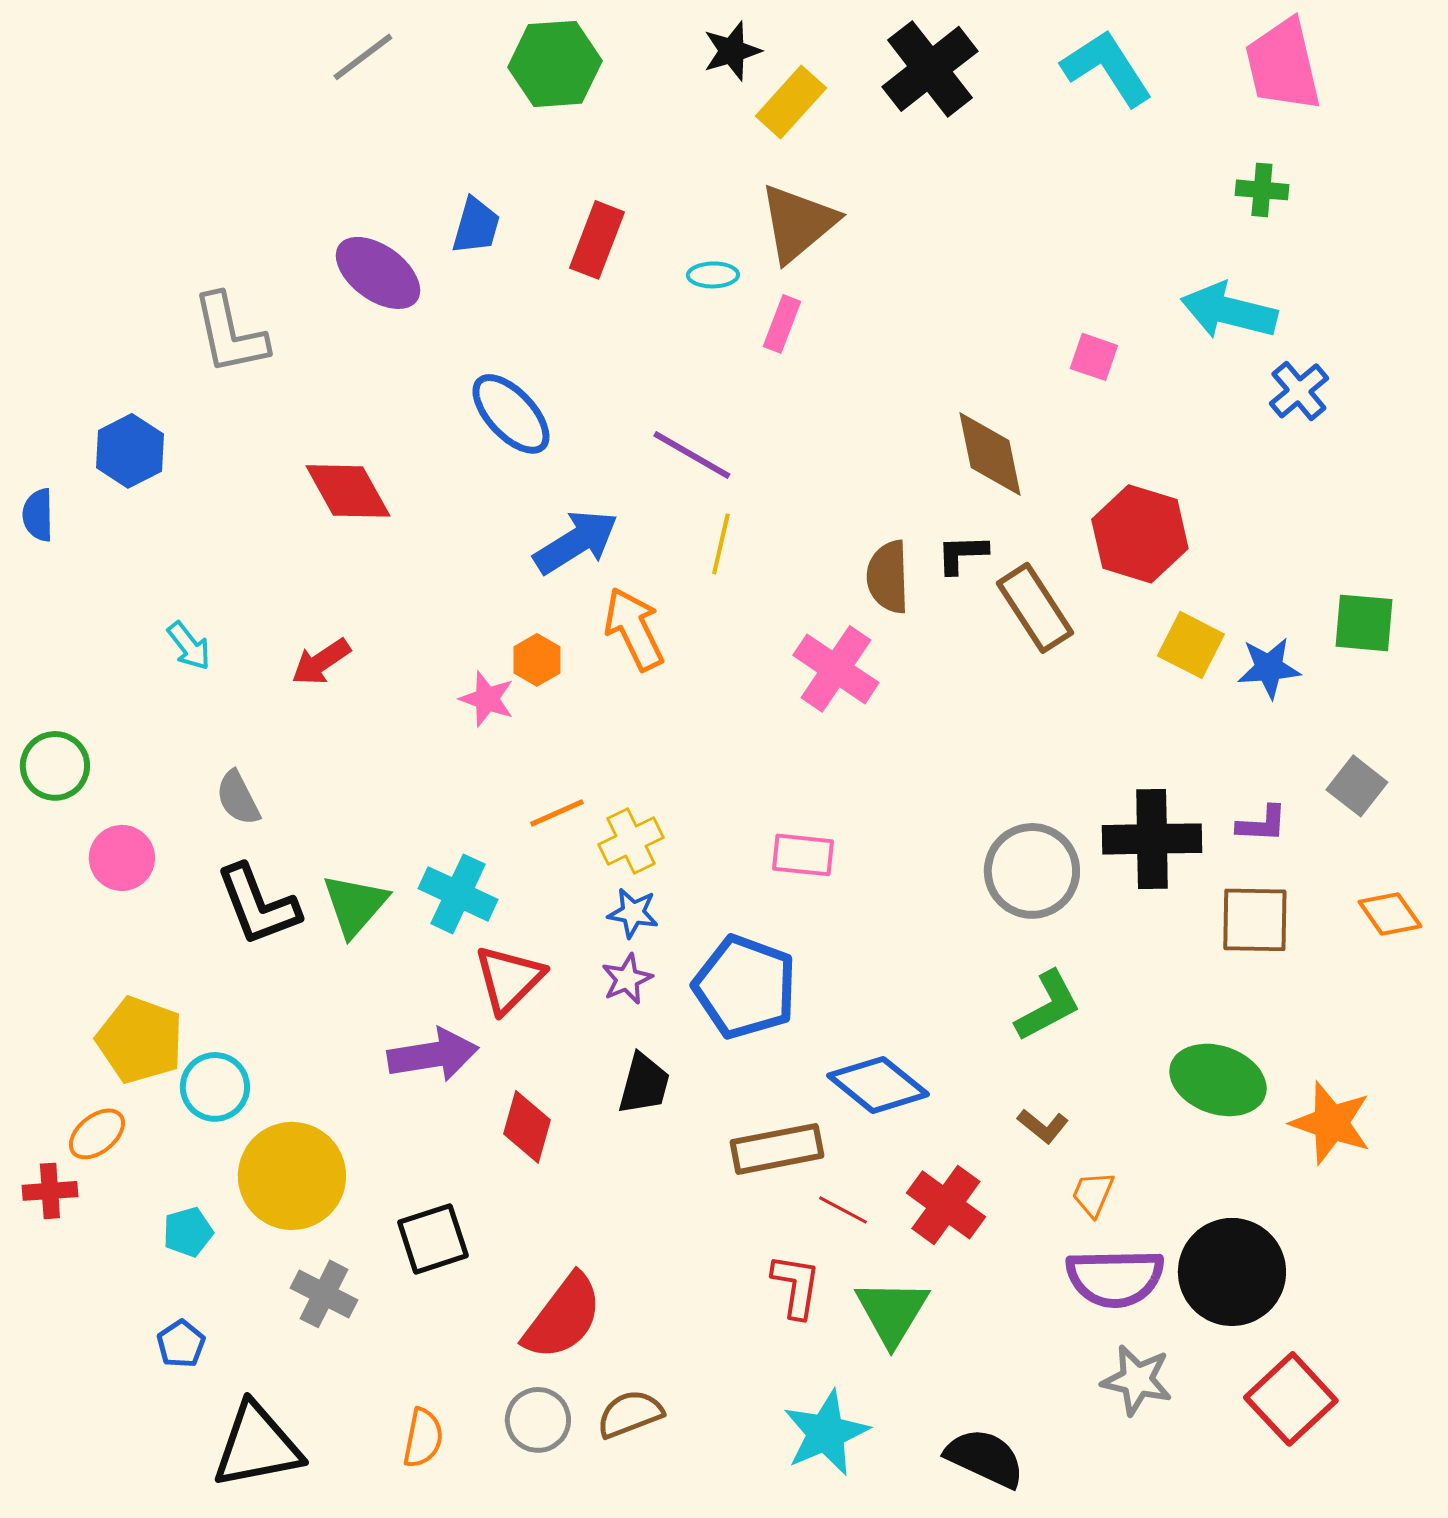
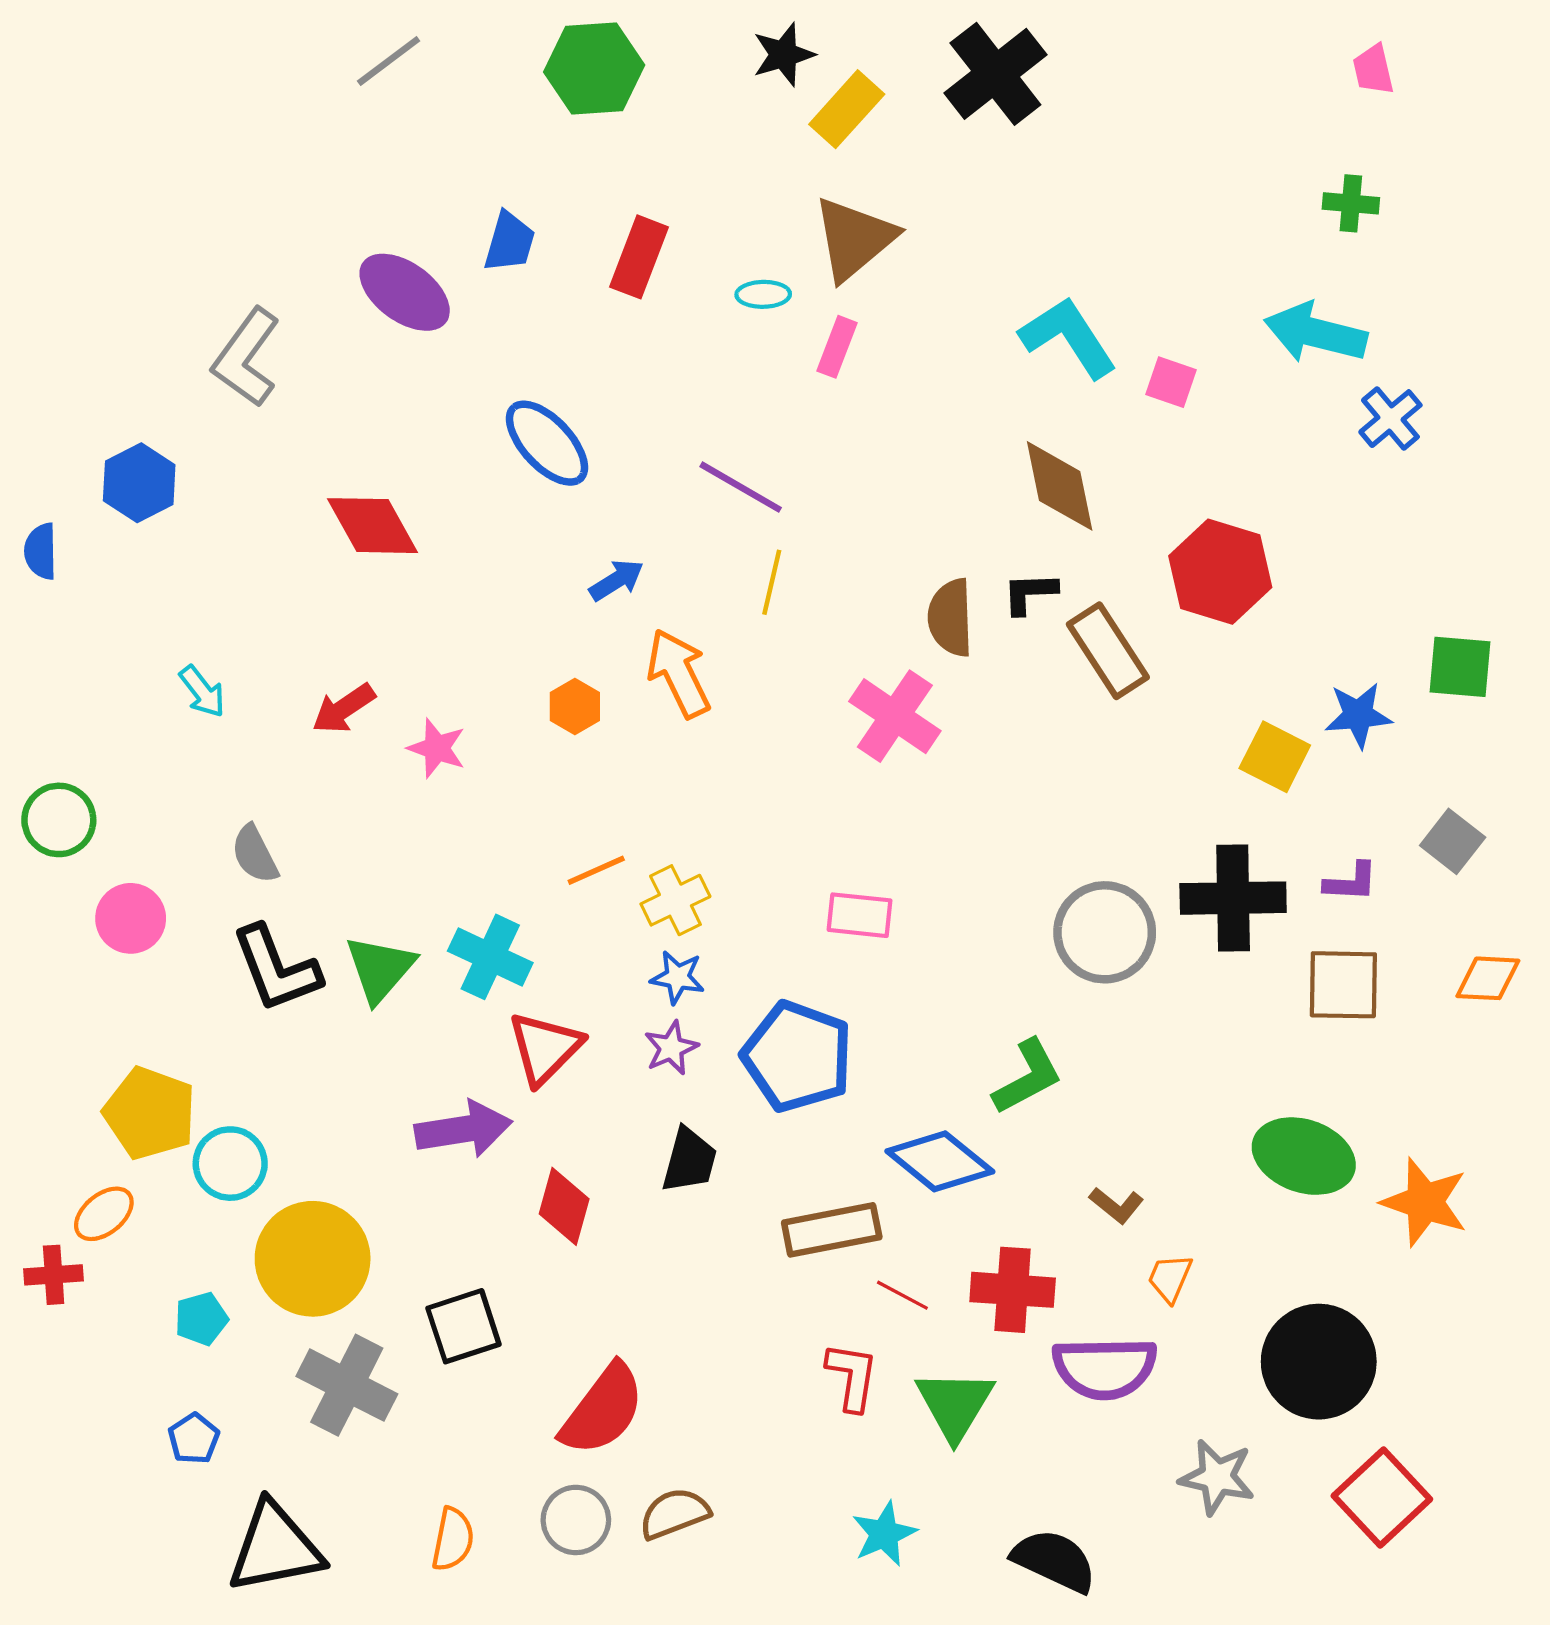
pink trapezoid: (1283, 65) -> (1373, 70), size x0.5
cyan L-shape: (1107, 68) -> (1068, 337), moved
gray L-shape: (230, 334) -> (246, 358), turned 48
blue arrow: (576, 542) -> (617, 580), size x0.6
yellow square: (1191, 645) -> (1275, 757), moved
pink star: (487, 699) -> (437, 748), moved
orange diamond: (1390, 914) -> (1488, 978), turned -52
green L-shape: (1048, 1006) -> (1028, 1077), moved
red cross: (946, 1205) -> (1013, 1290), turned -32
purple semicircle: (1115, 1278) -> (1105, 1368), moved
gray cross: (324, 1294) -> (347, 1385), size x1.4
cyan star: (826, 1433) -> (884, 1534), size x0.7

